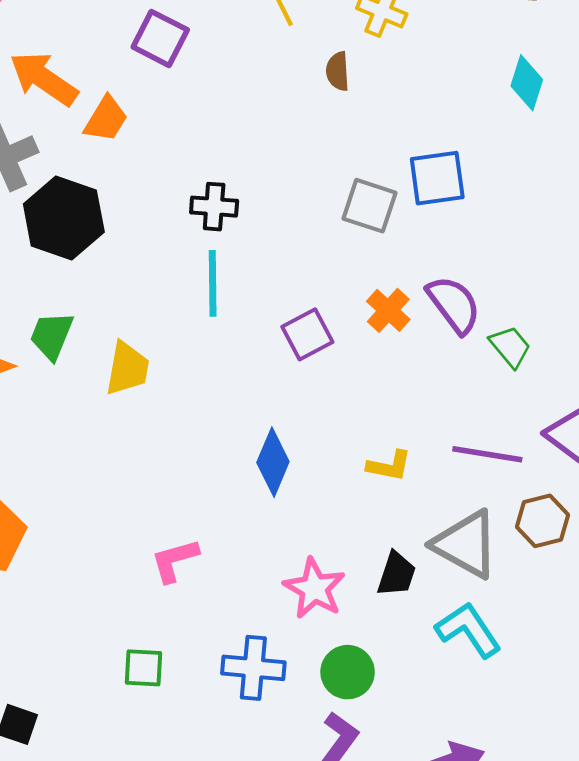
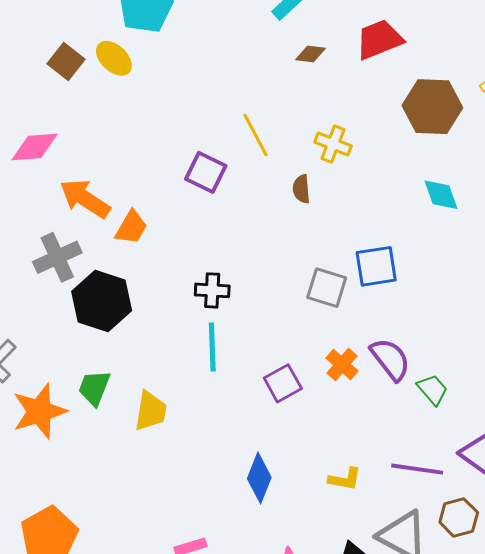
purple square: (160, 38) -> (206, 172), moved
cyan diamond: (527, 83) -> (441, 195), turned -36

